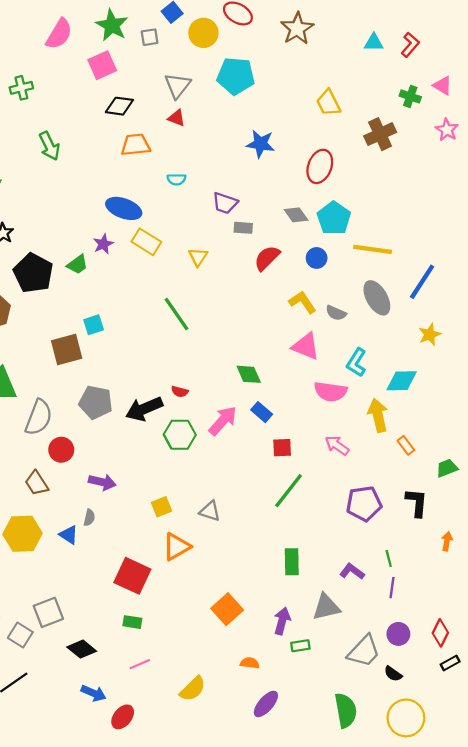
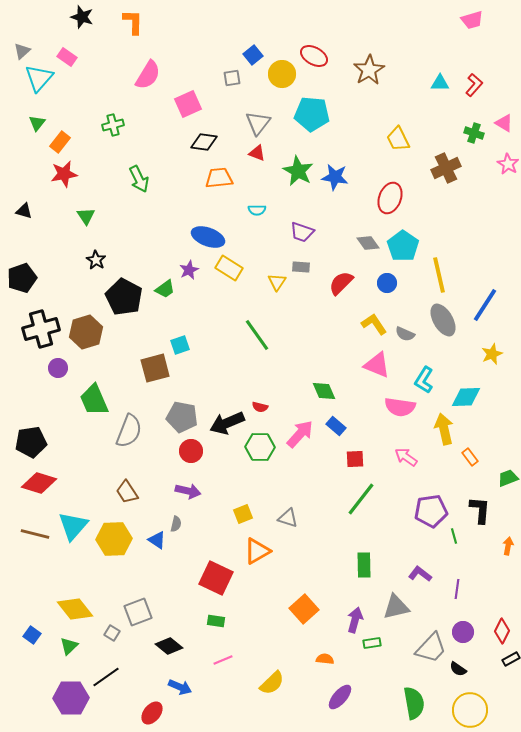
green star: (112, 25) -> (298, 171), moved
gray rectangle: (243, 228) -> (301, 267), moved
yellow line: (373, 249) -> (439, 275), turned 69
red circle: (61, 450) -> (191, 451), moved
green line: (389, 559) -> (454, 536), moved
gray square: (20, 635) -> (112, 633), size x0.7
red ellipse: (123, 717) -> (152, 713), moved

